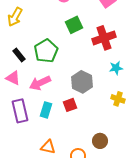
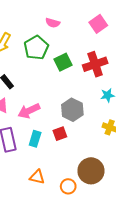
green square: (74, 25) -> (63, 62), moved
green pentagon: (46, 51) -> (36, 48), moved
brown circle: (100, 141) -> (91, 171), size x1.6

